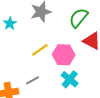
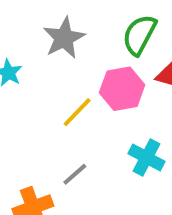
pink hexagon: (64, 55) -> (122, 89), moved

